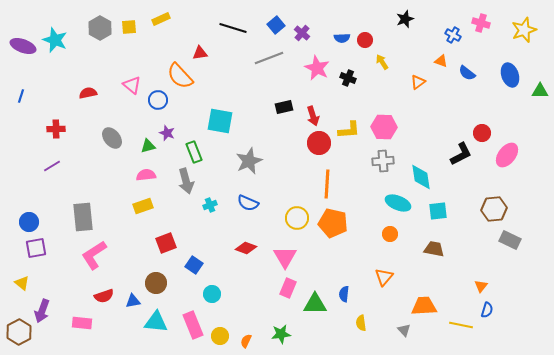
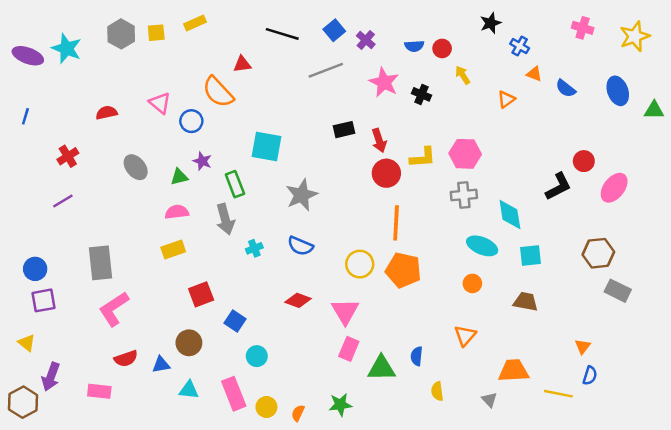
blue cross: (453, 35) -> (520, 46), moved
red cross: (56, 129) -> (68, 156), turned -30
cyan triangle: (156, 322) -> (189, 390), size x0.7

